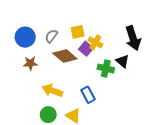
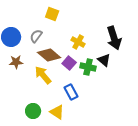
yellow square: (78, 32) -> (52, 14), moved, turned 32
purple square: (86, 49) -> (69, 63), moved
yellow arrow: (52, 91) -> (43, 75), moved, turned 30

